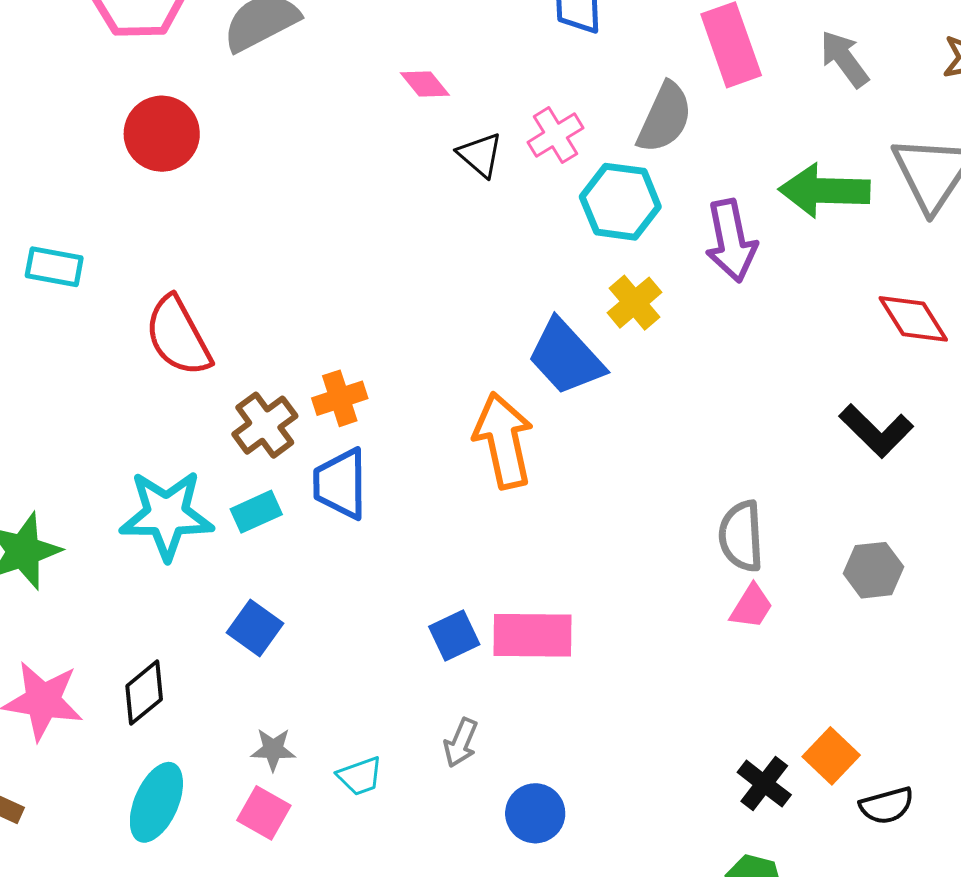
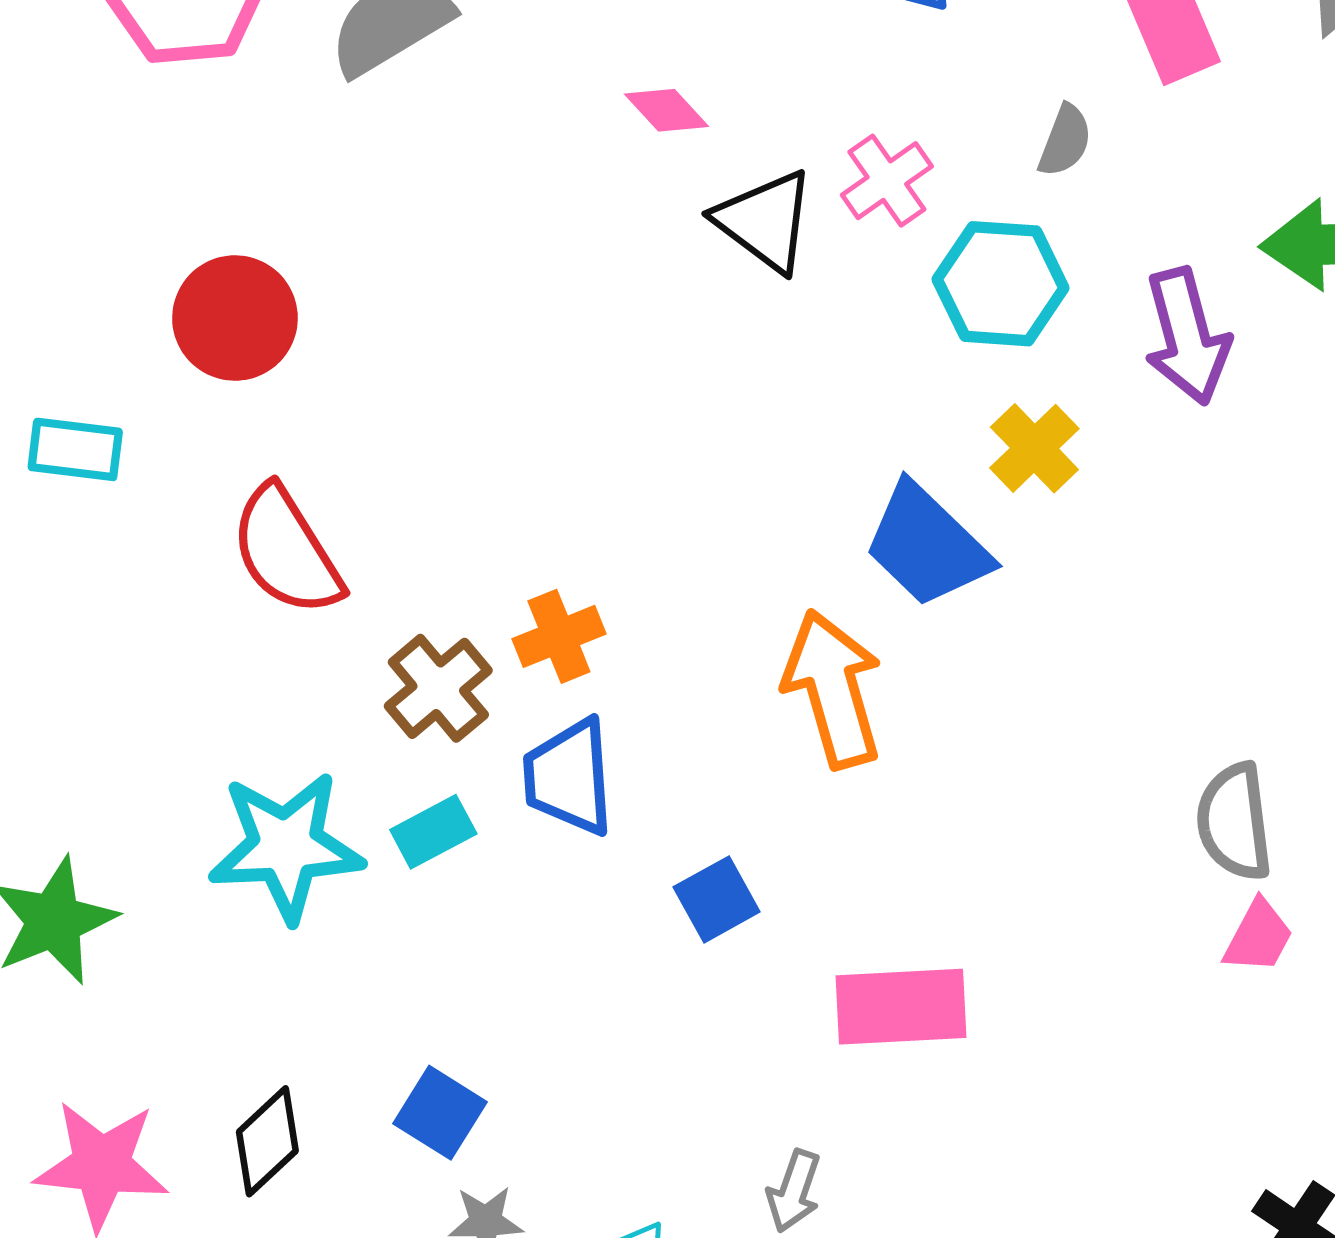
gray semicircle: (665, 118) -> (1065, 141), size x0.6
red circle: (162, 134) -> (235, 318), moved
black triangle: (480, 155) -> (765, 221), size x1.4
blue square: (255, 628) -> (440, 1113), moved
blue square: (454, 636) -> (717, 899), moved

